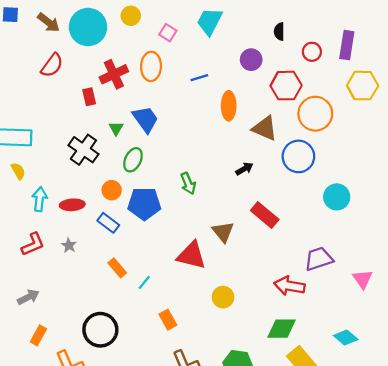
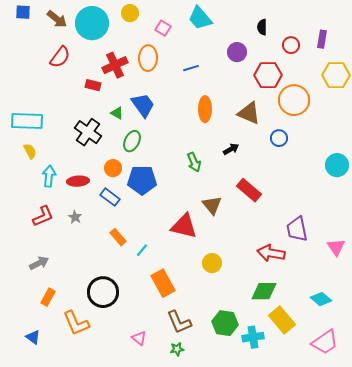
cyan trapezoid: (210, 21) -> (200, 18), turned -68
purple rectangle: (347, 45) -> (322, 39), size x0.7
red rectangle: (89, 97) -> (93, 85), turned -63
orange ellipse: (229, 106) -> (205, 109), moved
green triangle: (116, 128) -> (117, 113), turned -32
blue circle: (298, 156) -> (279, 138), size x0.6
green arrow: (188, 183) -> (194, 162), moved
cyan circle: (337, 197) -> (337, 165), moved
purple trapezoid: (319, 259) -> (297, 229), turned -84
orange rectangle: (168, 320) -> (163, 283), size x1.5

